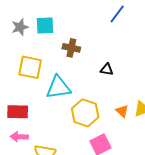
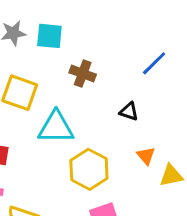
blue line: (117, 14) -> (154, 63), moved
orange triangle: (122, 111) -> (146, 156), moved

